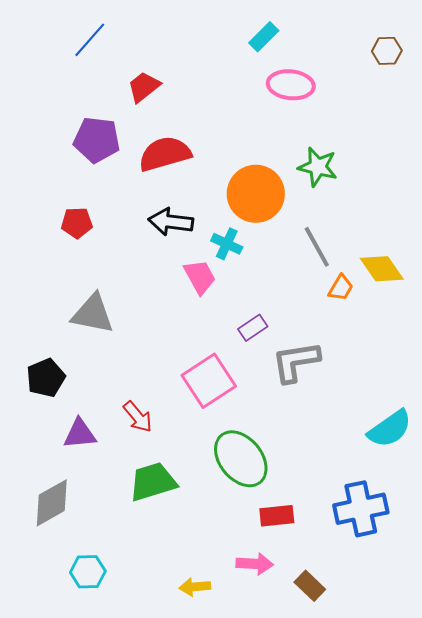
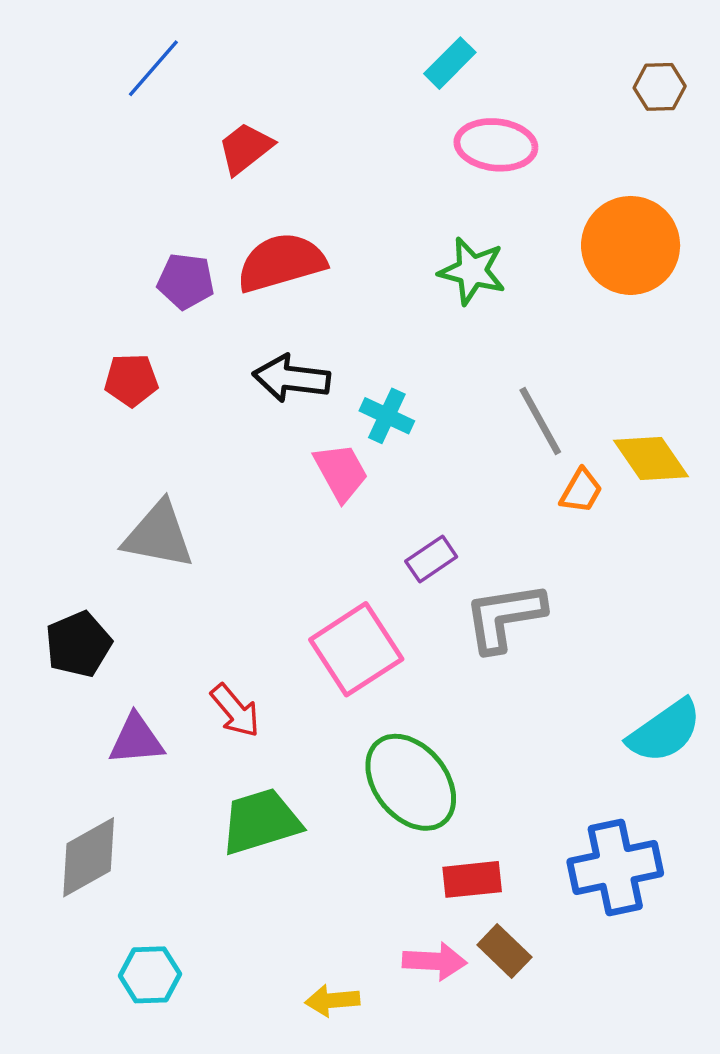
purple pentagon: (97, 140) -> (186, 281), moved, size x0.7
green star: (318, 167) -> (472, 271), moved
orange circle: (256, 194) -> (631, 245), moved
brown rectangle: (310, 586) -> (504, 951), moved

